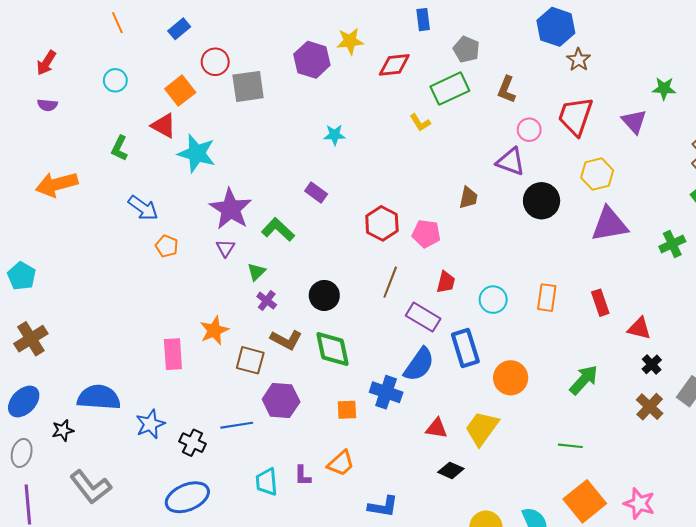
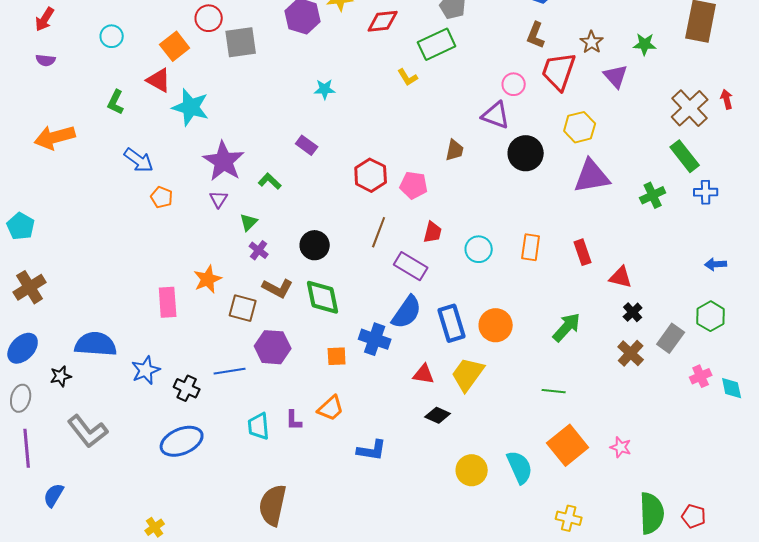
brown star: (579, 60) -> (592, 42), moved
brown L-shape: (507, 90) -> (536, 35), moved
green L-shape: (278, 230) -> (270, 181), size x0.7
blue rectangle: (465, 348) -> (452, 323), moved
pink star: (639, 503) -> (621, 447), size x0.7

